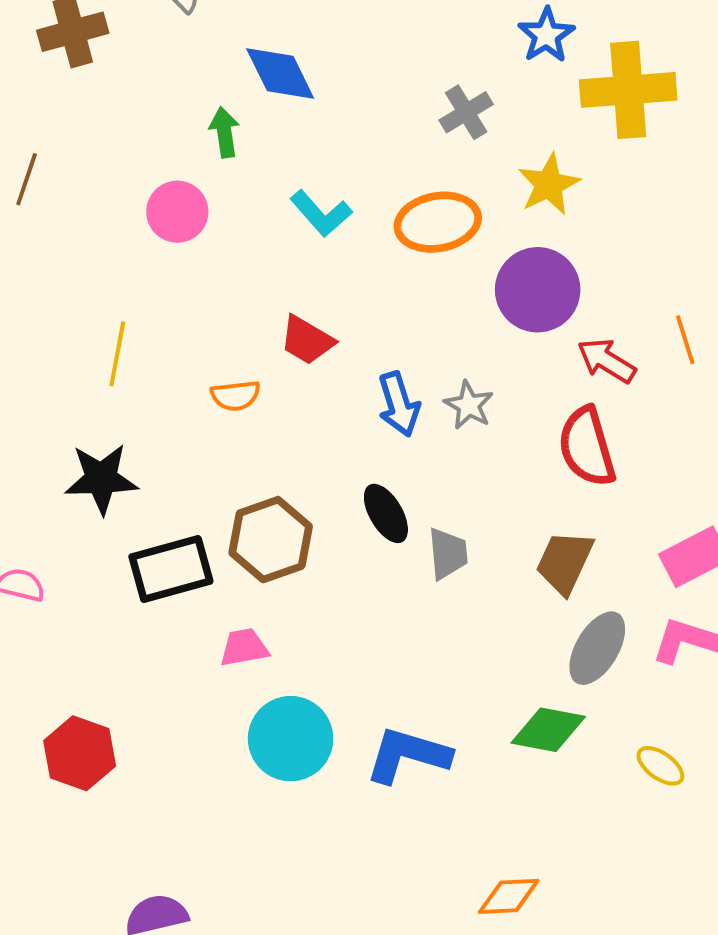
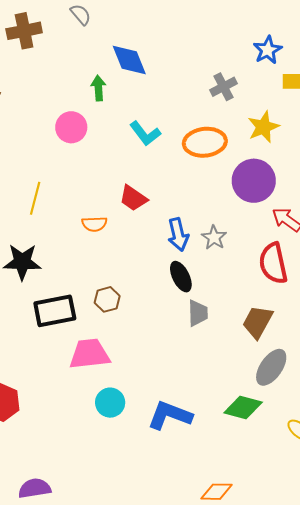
black ellipse: (386, 513) -> (181, 277), moved
brown hexagon: (271, 540) -> (107, 299), size x0.6
pink trapezoid: (244, 647) -> (90, 354), size x1.6
cyan circle: (291, 739) -> (110, 403), size x0.7

